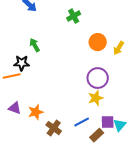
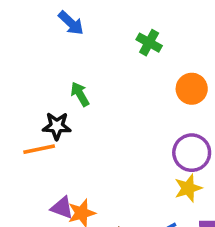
green cross: (74, 16) -> (149, 43), turned -32
purple triangle: (15, 108) -> (62, 208), moved

